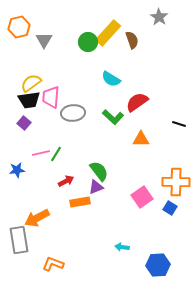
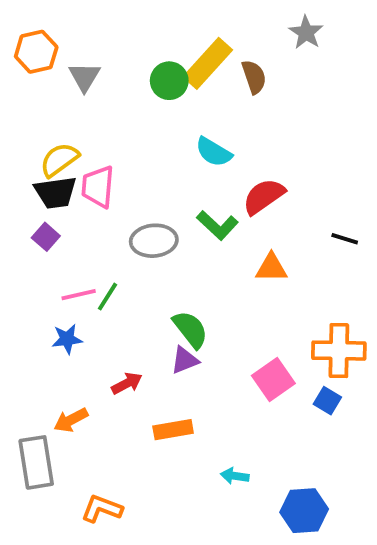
gray ellipse: (73, 113) -> (154, 241), moved
blue star: (17, 170) -> (67, 339), moved
red arrow: (66, 181) -> (127, 383), moved
orange rectangle: (80, 202) -> (173, 430), moved
orange arrow: (37, 218) -> (71, 420), size x0.7

